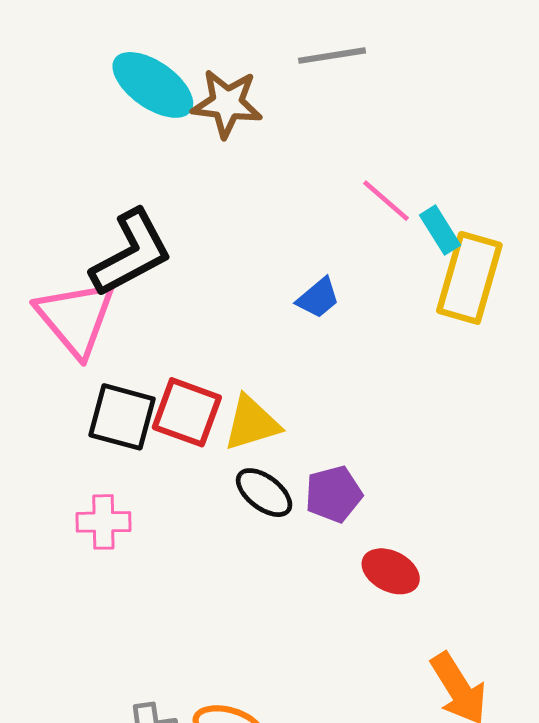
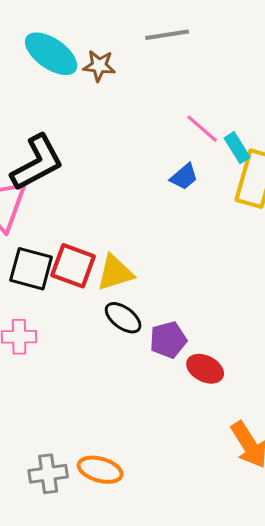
brown star: (227, 103) -> (99, 66), size x0.7
blue trapezoid: (318, 298) -> (184, 177), moved
purple pentagon: (334, 494) -> (168, 340), moved

